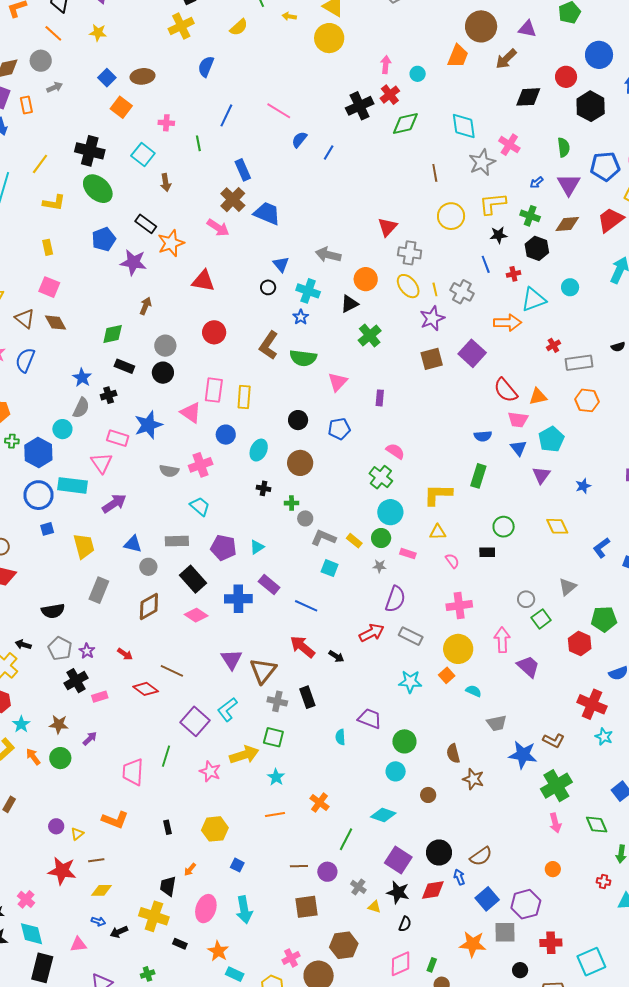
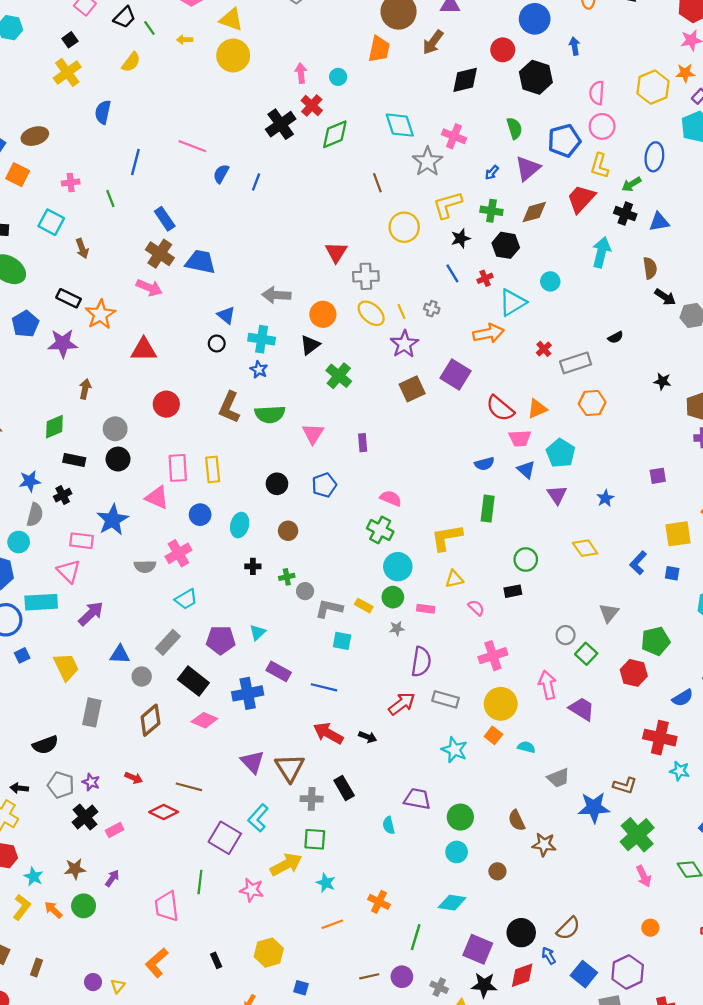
purple triangle: (569, 185) -> (528, 168), turned 30
gray cross: (462, 292) -> (432, 309), size x0.6
blue star: (82, 378) -> (30, 481), turned -30
brown circle: (300, 463) -> (288, 531), size x0.7
cyan trapezoid: (200, 506) -> (186, 599), turned 120
gray rectangle: (177, 541) -> (168, 642), turned -35
cyan star: (410, 682) -> (454, 750), turned 30
orange L-shape: (115, 820) -> (157, 963), turned 128

